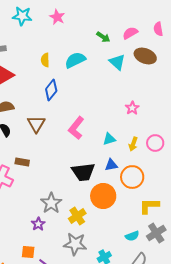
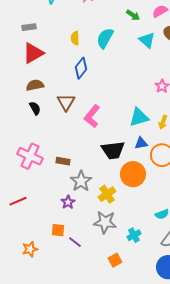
cyan semicircle: (75, 60) -> (105, 38), turned -35
pink L-shape: (76, 128) -> (92, 116), moved
cyan triangle: (109, 139) -> (139, 117), size x1.5
brown rectangle: (22, 162) -> (63, 161), moved

